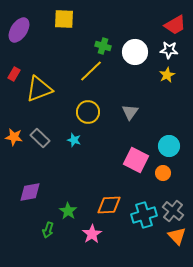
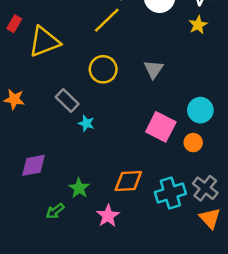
gray rectangle: (40, 138) -> (67, 101), moved
cyan star: (74, 140) -> (86, 123), moved
green arrow: (48, 230) -> (55, 211), turned 35

